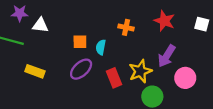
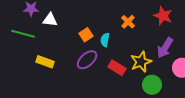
orange cross: (126, 27) -> (128, 22), turned 32
orange square: (80, 42) -> (86, 35), turned -32
red rectangle: (114, 78) -> (117, 68), turned -36

